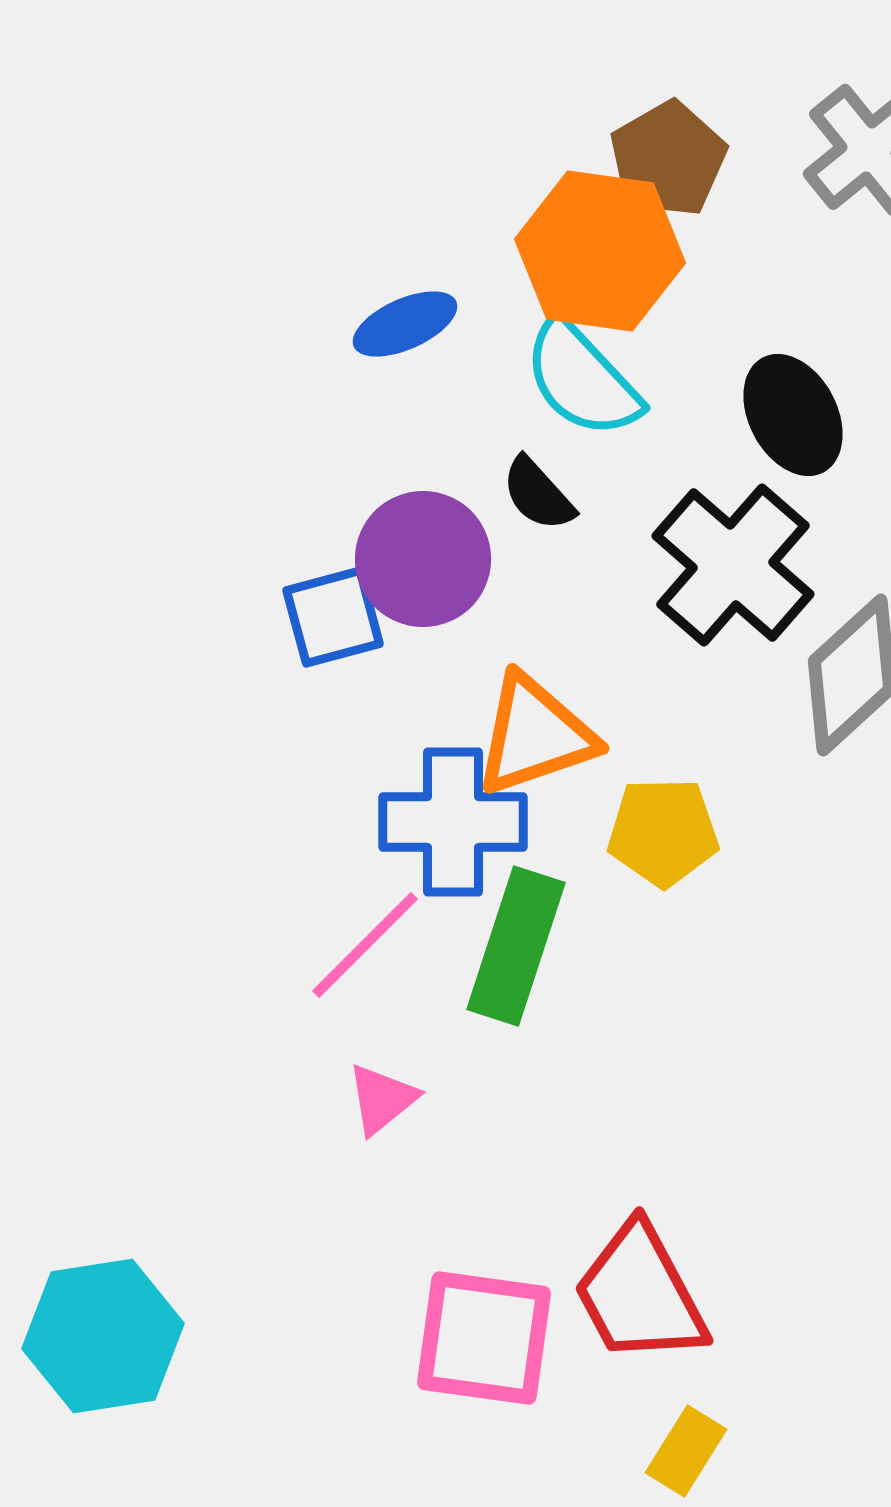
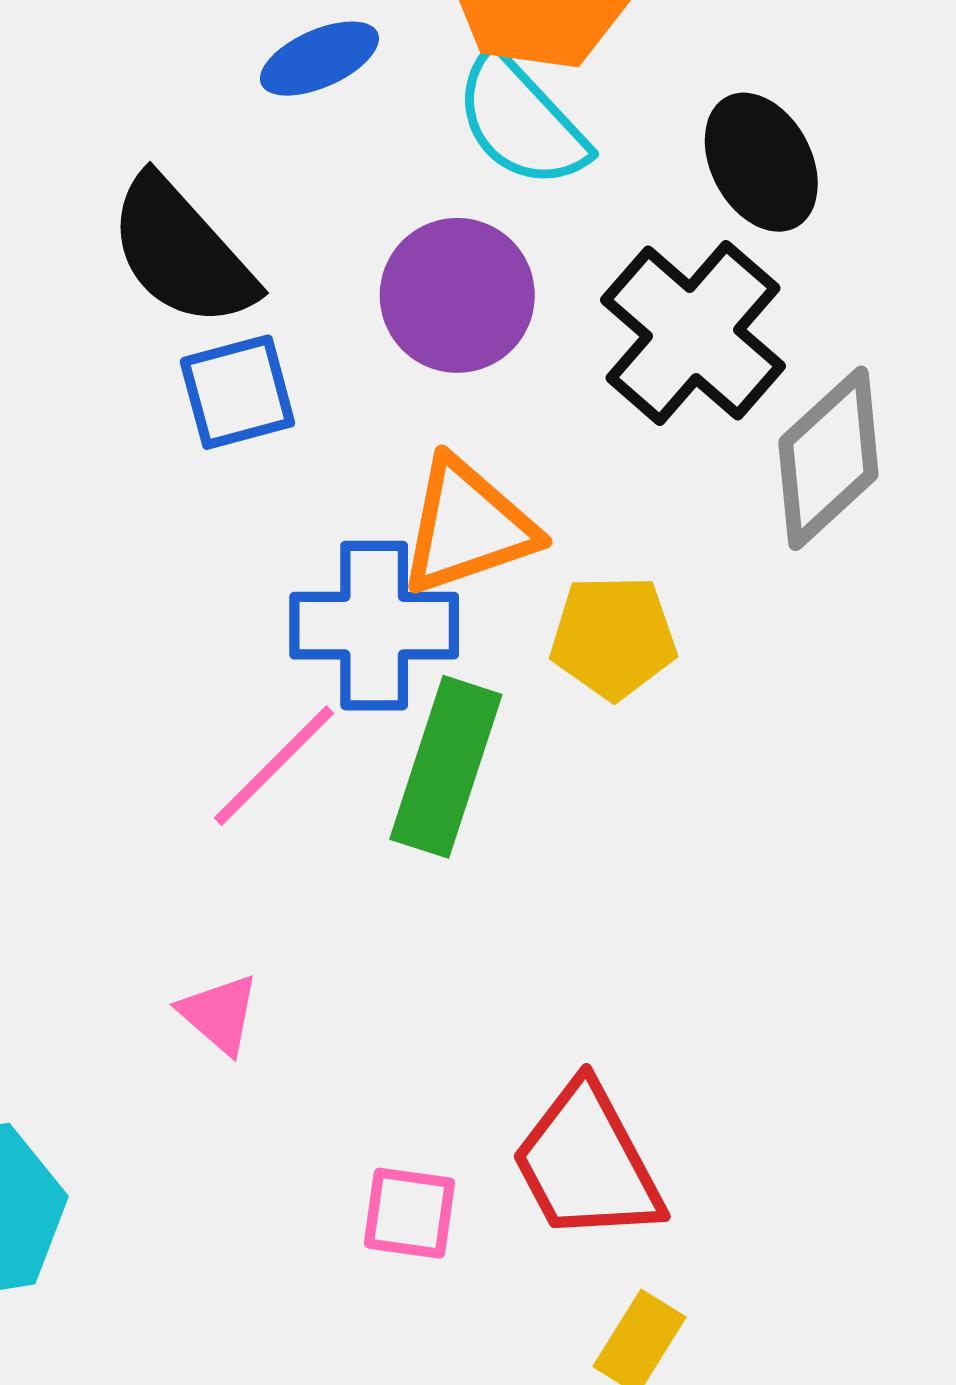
black semicircle: (538, 494) -> (182, 252), moved, size x1.8
purple circle: (423, 559) -> (457, 295), moved
pink triangle: (382, 1099) -> (219, 1014), moved, turned -40
pink square: (484, 1338) -> (409, 1213), size x0.6

